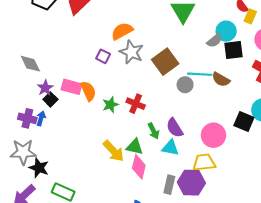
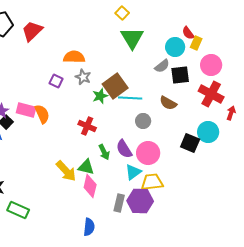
orange semicircle: (122, 31) -> (74, 57), turned 30
cyan circle: (226, 31) -> (175, 47), moved
gray star: (131, 52) -> (83, 77), size x0.7
cyan line: (200, 74) -> (130, 98), moved
gray circle: (185, 85) -> (143, 121), moved
green star: (110, 105) -> (100, 96), moved
pink circle: (213, 135) -> (148, 153), moved
cyan triangle: (170, 148) -> (133, 172), moved, turned -48

